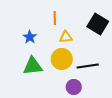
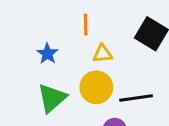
green triangle: (33, 66) -> (52, 98), turned -35

